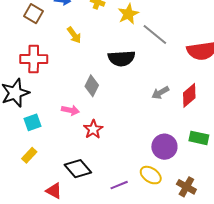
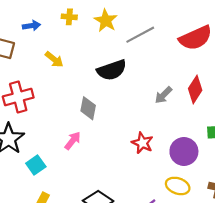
gray line: (155, 34) -> (140, 35), turned -52
pink arrow: (70, 110) -> (73, 141), turned -48
red star: (93, 129) -> (142, 143), moved

